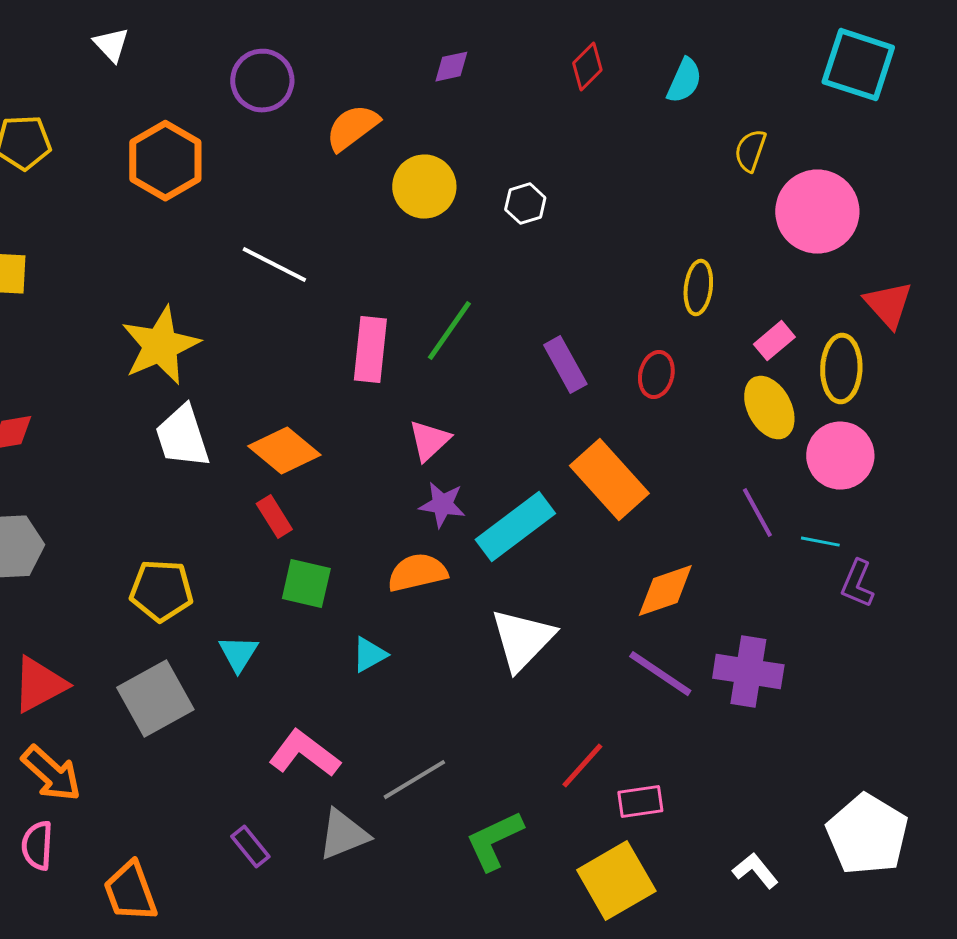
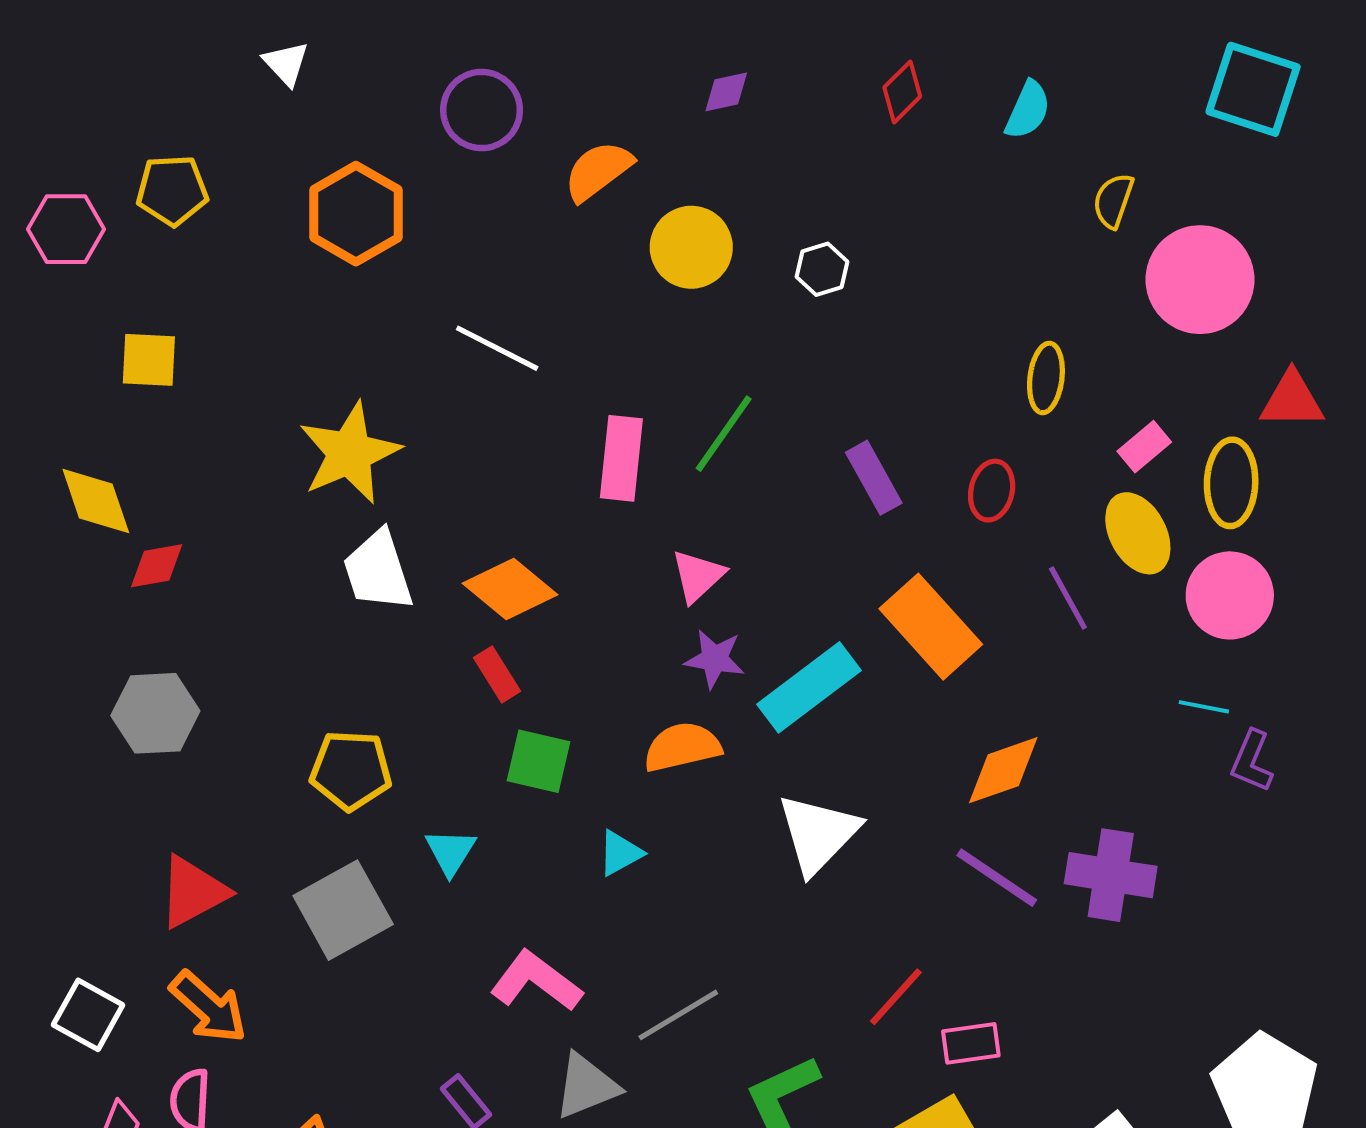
red triangle: (888, 305) -> (1292, 400), turned -48
purple line: (757, 513) -> (1068, 598), moved

